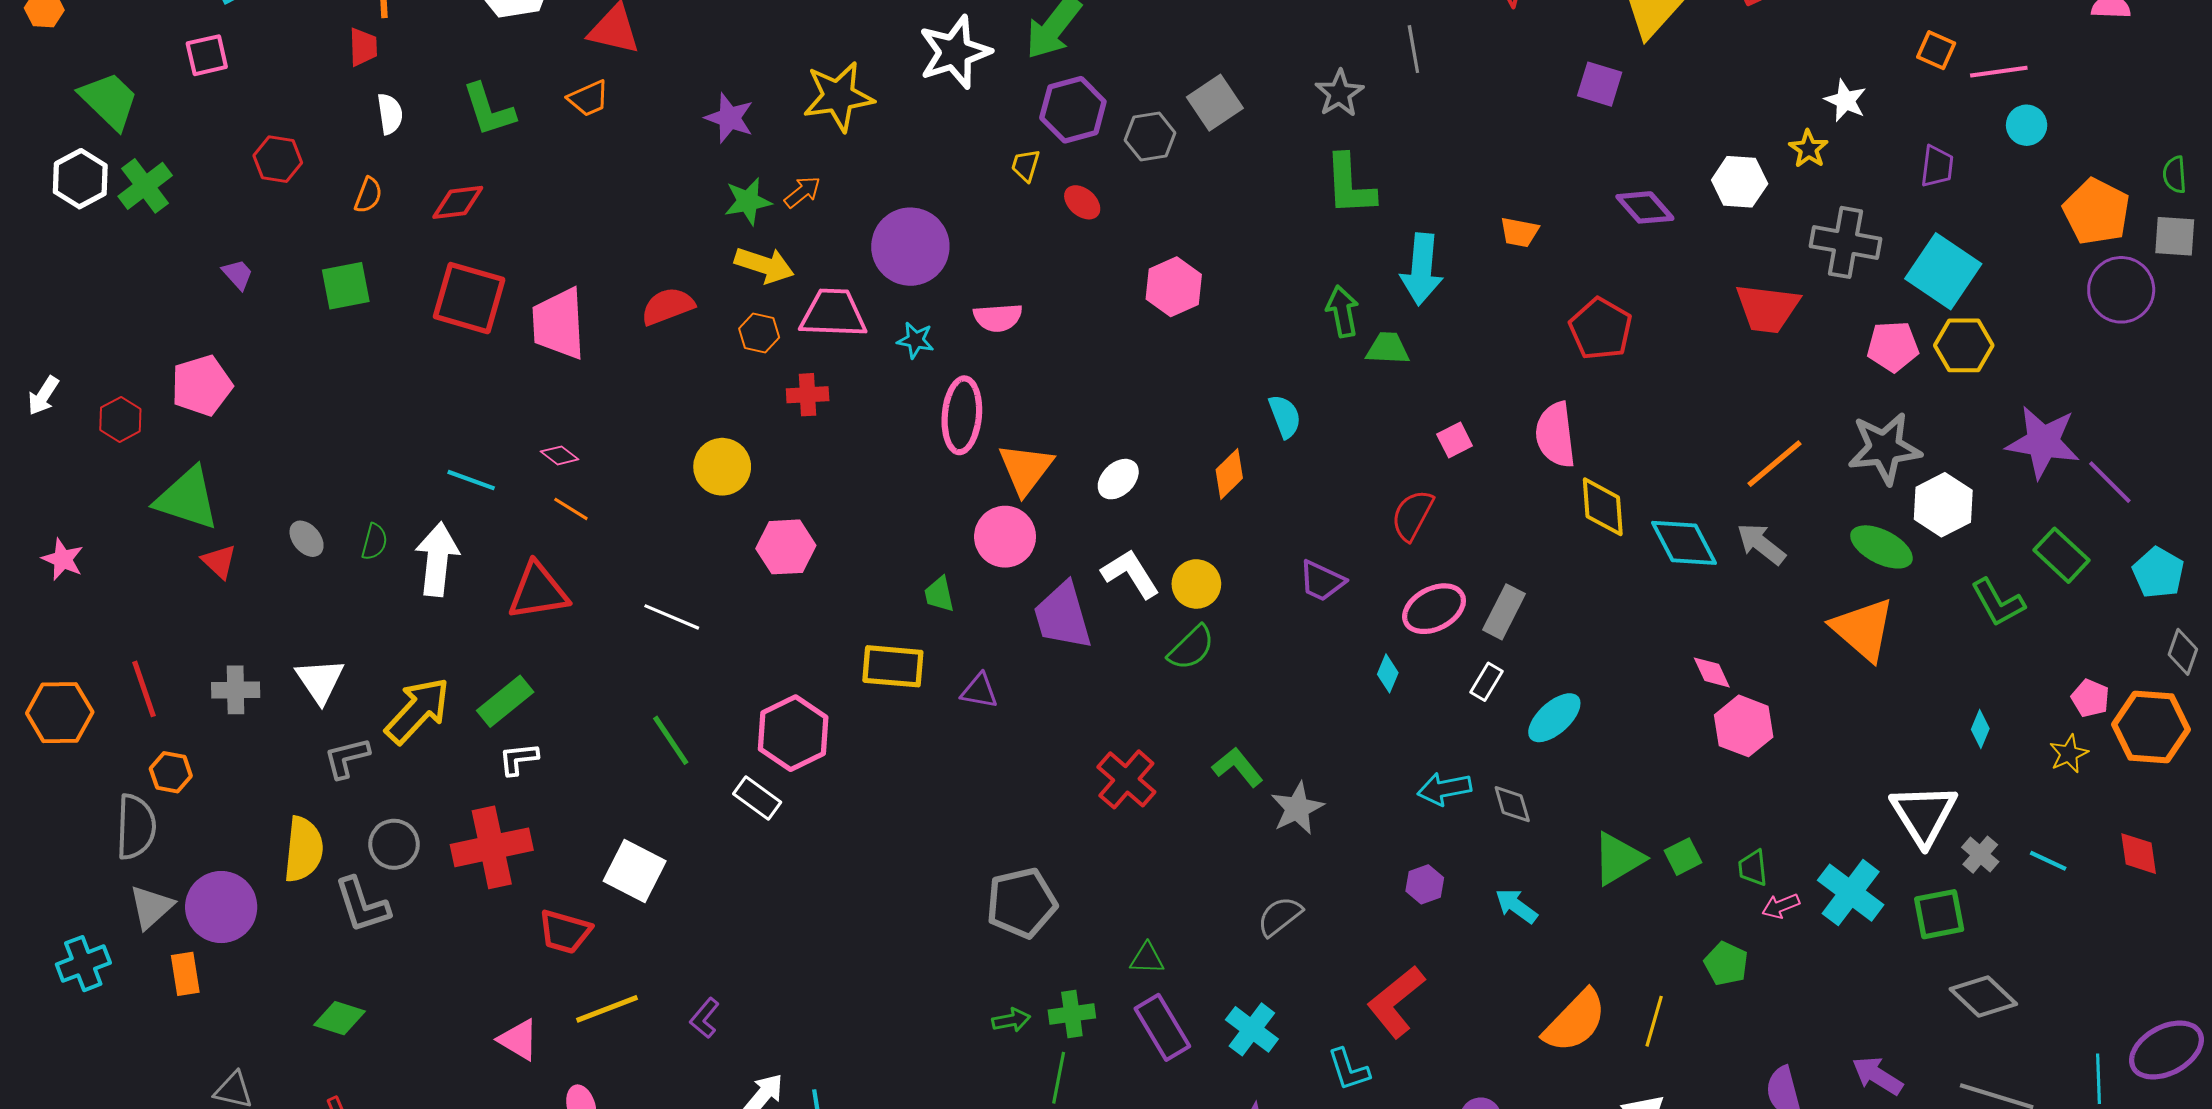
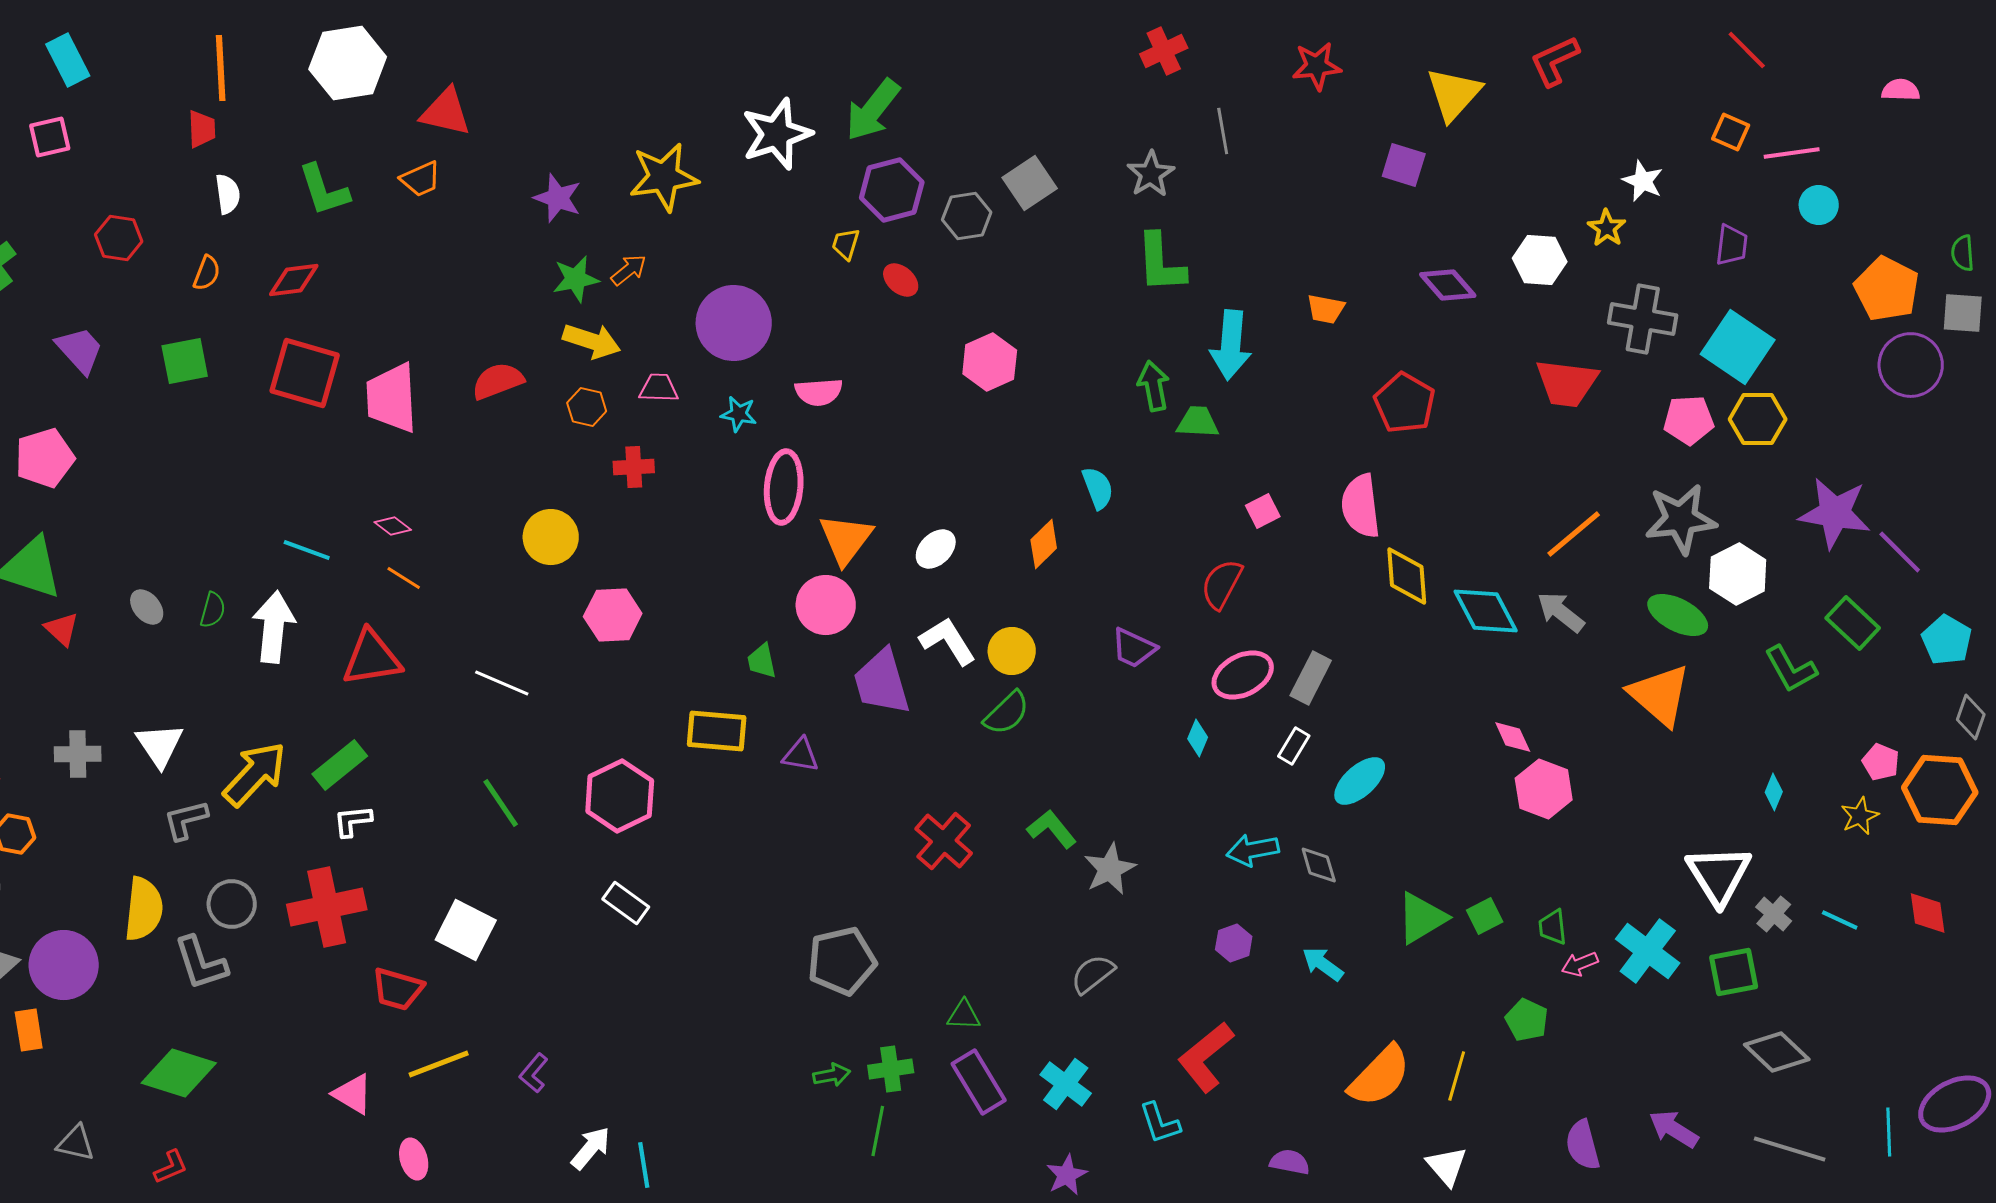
purple trapezoid: (238, 274) -> (80, 350), size x1.6
pink trapezoid: (833, 313) -> (659, 388), size x0.6
white rectangle: (757, 798) -> (626, 903), moved
green diamond: (339, 1018) -> (179, 1073), size x1.5

